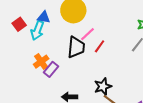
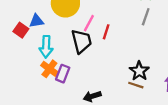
red square: (19, 24) -> (21, 30), moved
cyan arrow: (37, 30) -> (46, 47), moved
black star: (103, 86) -> (139, 71), moved

